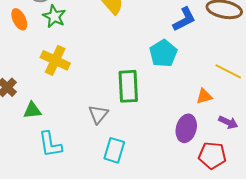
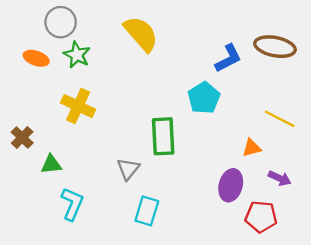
orange ellipse: (19, 19) -> (36, 58), turned -45
cyan L-shape: (50, 144) -> (72, 204), turned -148

